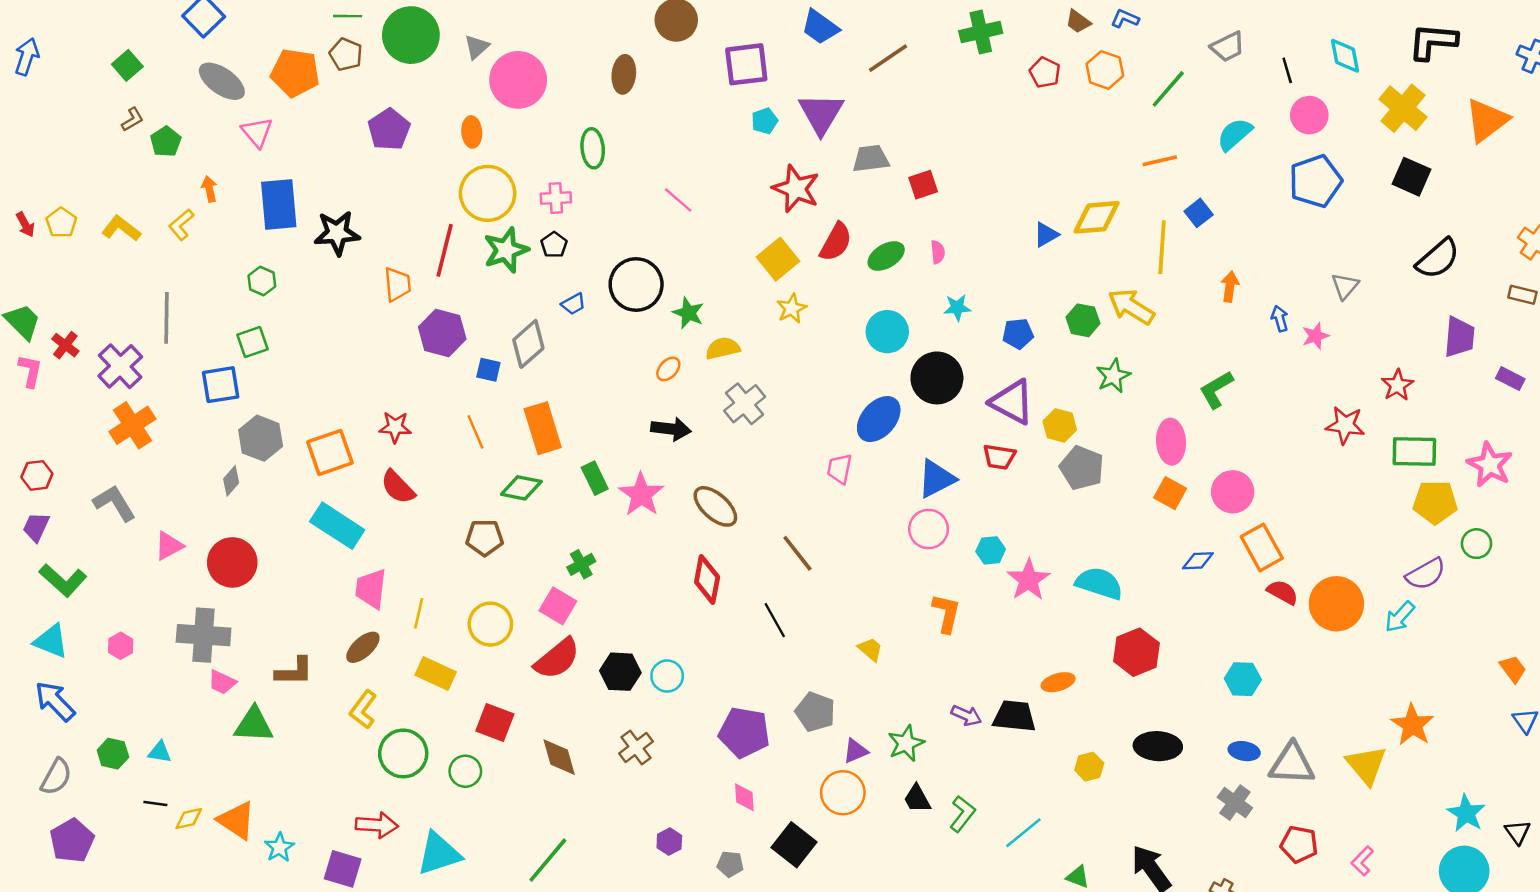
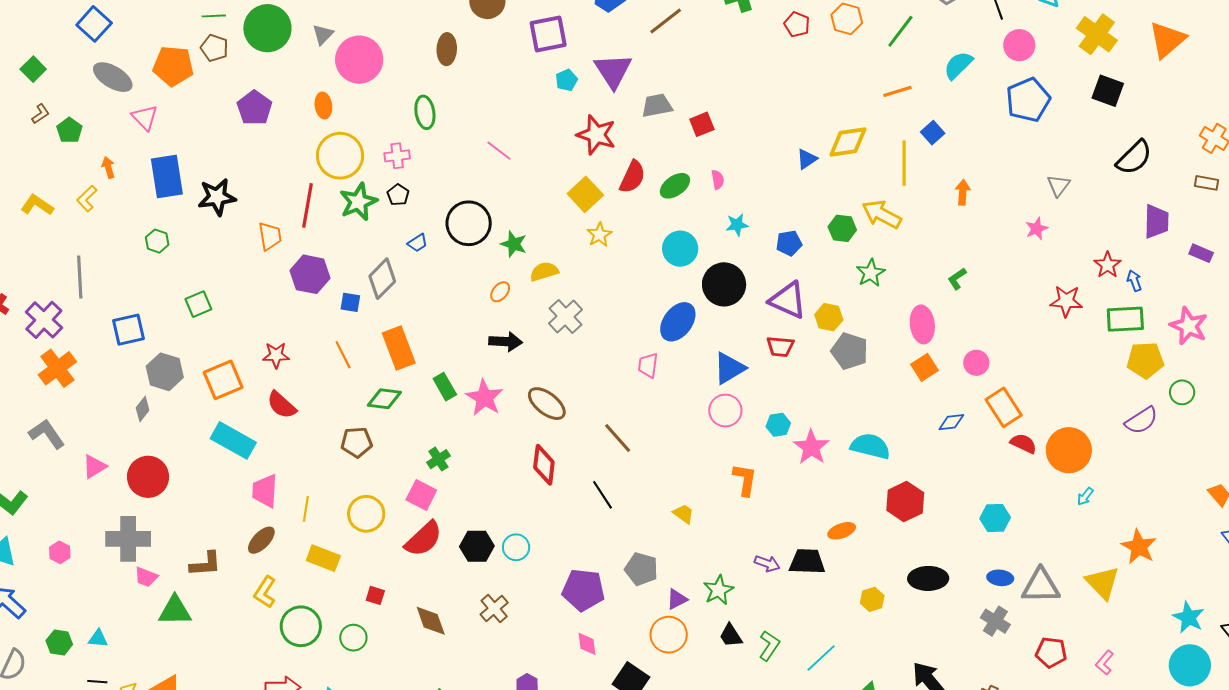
blue arrow: (1280, 319) -> (1134, 281), moved
green square: (253, 342) -> (198, 304), moved
green L-shape: (1216, 390) -> (957, 279), size x0.7
pink circle: (1233, 492) -> (976, 363), size x0.7
orange square: (1170, 493) -> (924, 367), turned 32
cyan arrow: (1400, 617) -> (1085, 496), moved, size x0.7
red square: (495, 723) -> (375, 595), size x0.6

